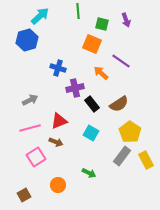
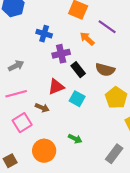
brown semicircle: (119, 104) -> (105, 70), turned 48
red triangle: (59, 121) -> (56, 87), moved
gray rectangle: (122, 156) -> (114, 154), moved
orange circle: (58, 185) -> (44, 151), size x1.5

